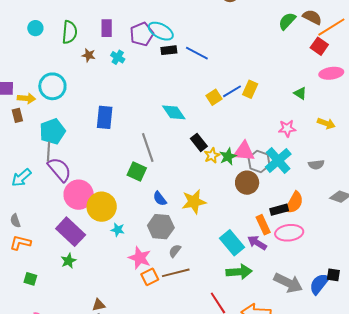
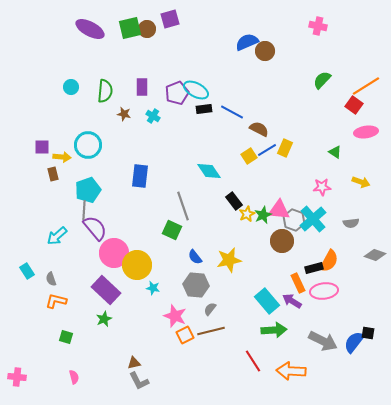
brown semicircle: (312, 17) -> (259, 129), moved

